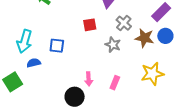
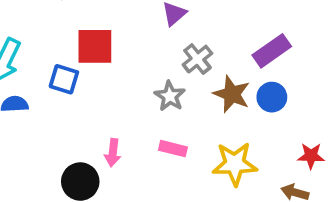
red square: (90, 25) -> (95, 46), moved, size x1.5
pink rectangle: (115, 83) -> (173, 149), moved, turned 72

